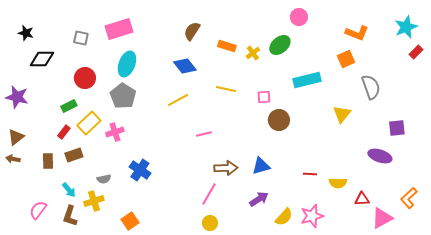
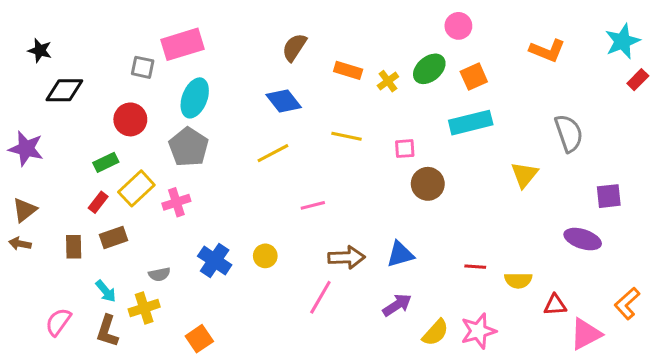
gray square: (81, 38) -> (143, 67), moved
orange square: (346, 59) -> (474, 77), moved
yellow circle: (210, 223) -> (265, 256), moved

